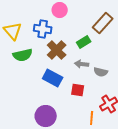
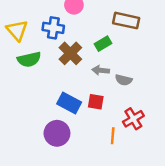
brown rectangle: (103, 23) -> (126, 21), turned 60
blue rectangle: (53, 78) -> (69, 103), moved

